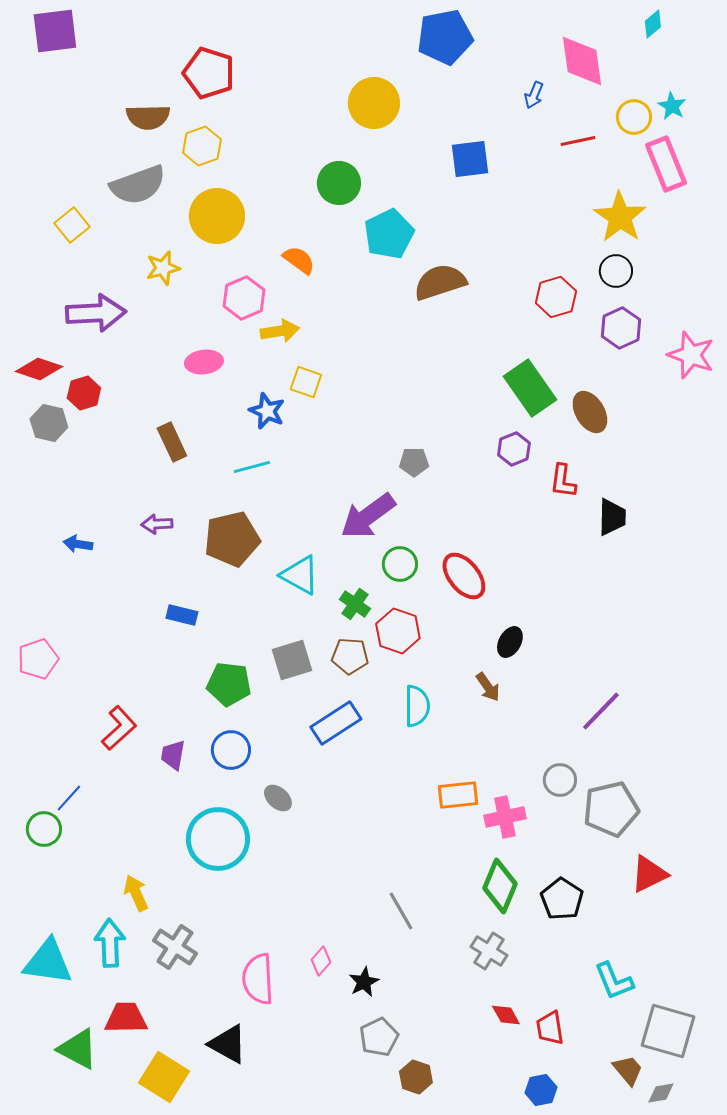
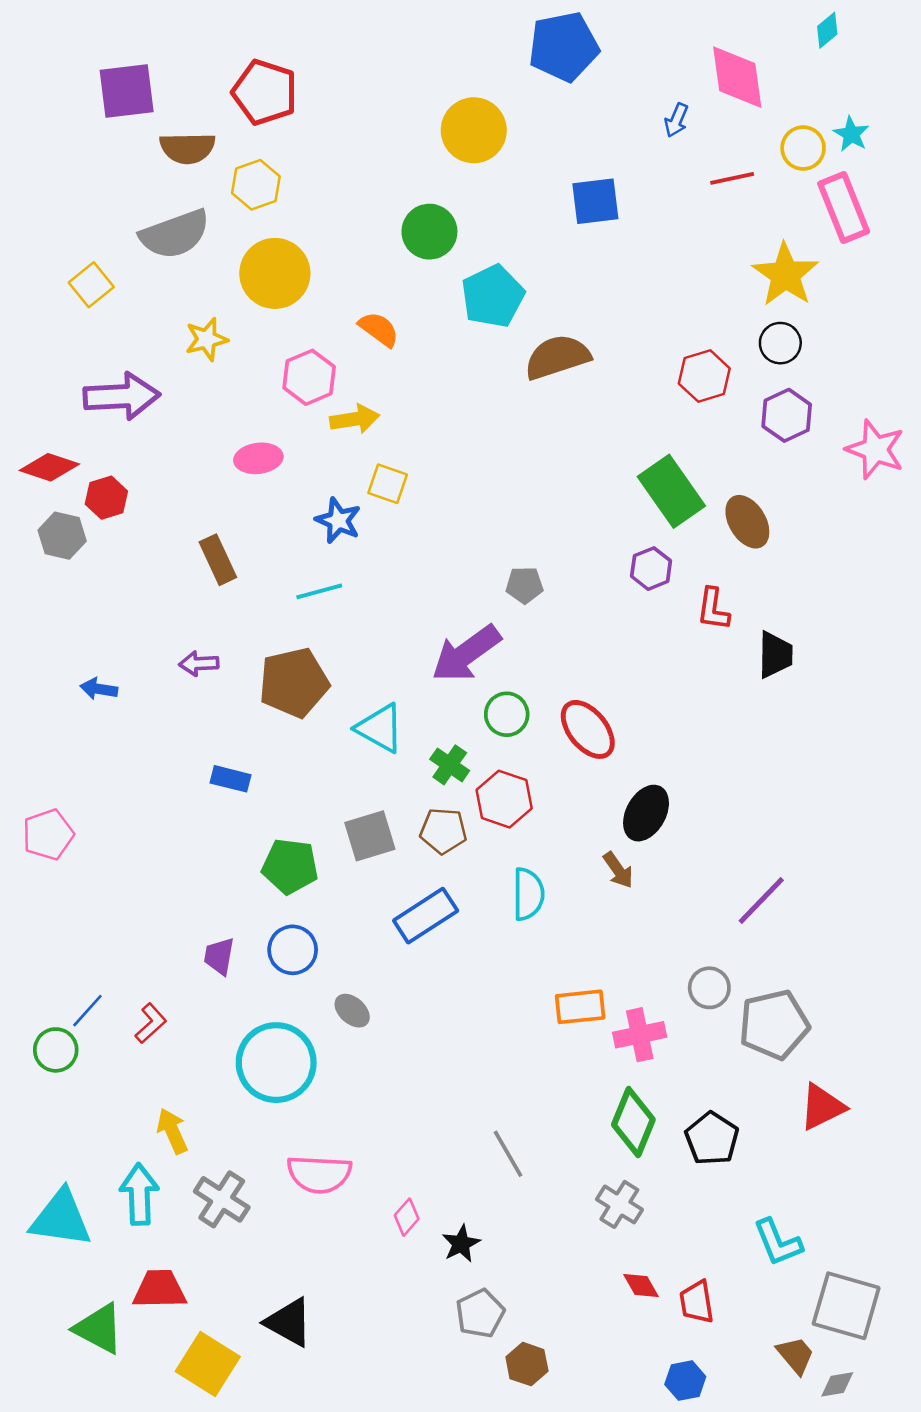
purple square: (55, 31) -> (127, 91), moved
black ellipse: (510, 642) -> (646, 813), size x1.4
red L-shape: (119, 728) -> (151, 1023), moved, size x0.7
pink semicircle: (258, 979) -> (319, 1174), moved, turned -84

